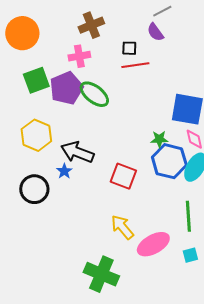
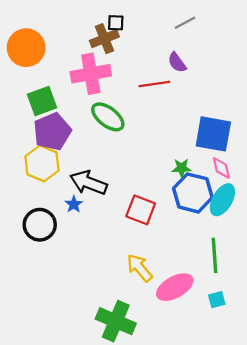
purple semicircle: (155, 32) -> (177, 62), moved
black square: (129, 48) -> (116, 23), moved
pink cross: (79, 56) -> (91, 74), size x1.6
purple pentagon: (66, 88) -> (52, 132), moved

